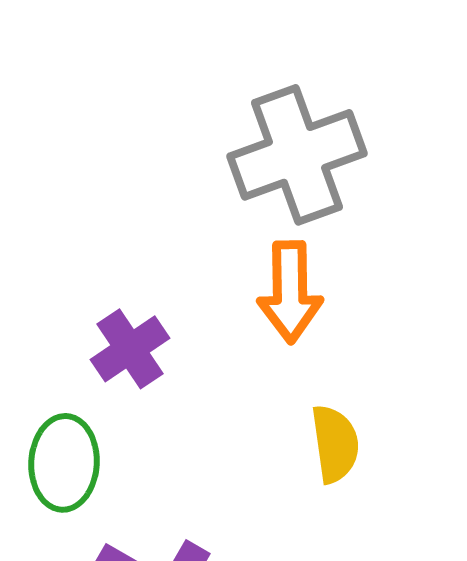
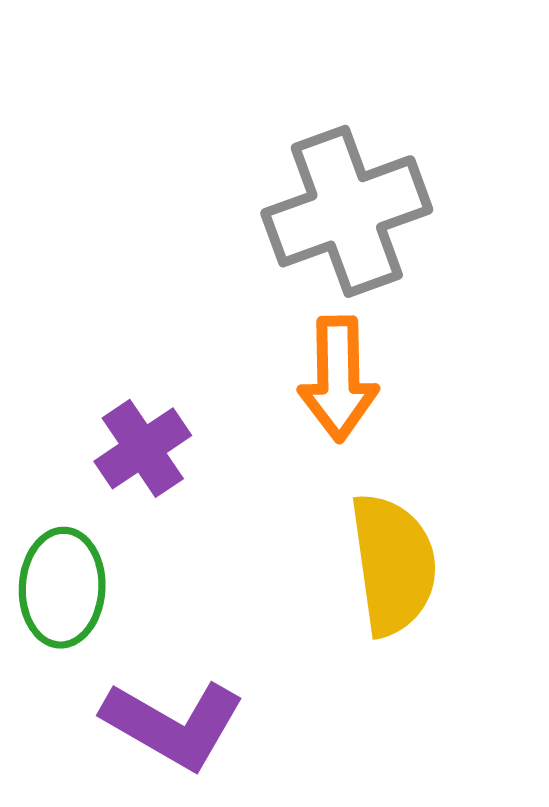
yellow semicircle: (335, 444) -> (393, 564), size x1.5

